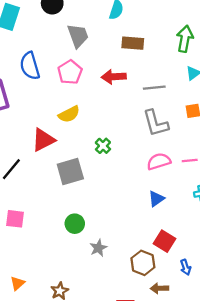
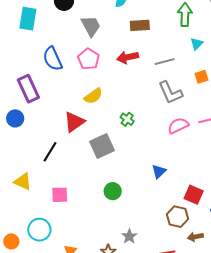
blue triangle: (156, 199) -> (159, 171), moved
gray star: (98, 248) -> (129, 236), moved

